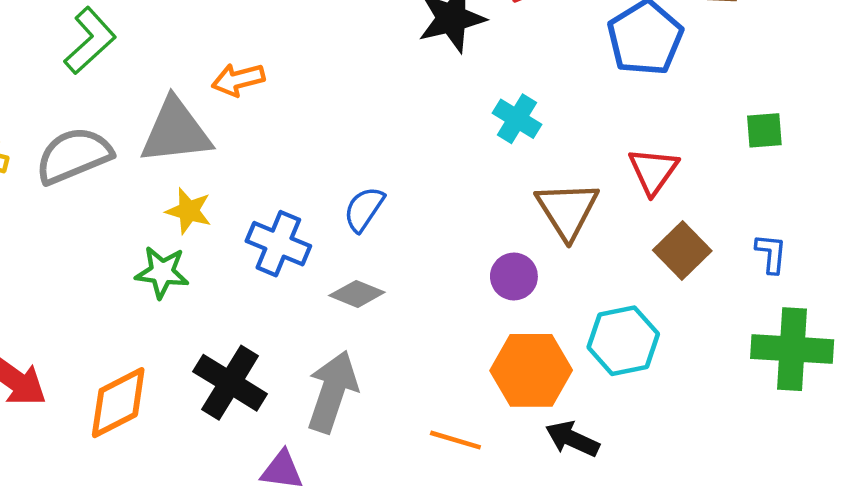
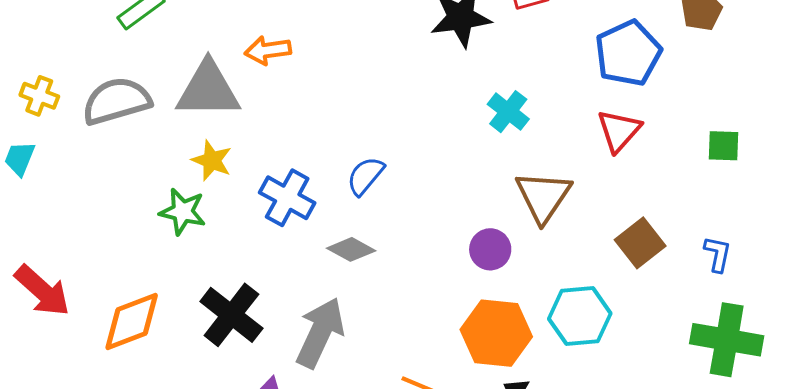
red triangle: (653, 171) -> (619, 131), moved

